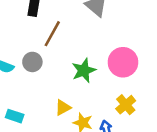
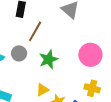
green star: (84, 70) -> (49, 59), moved
yellow cross: (126, 105) -> (92, 88), turned -35

